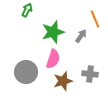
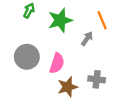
green star: (53, 32) -> (60, 20), moved
gray circle: (26, 72) -> (27, 57), moved

